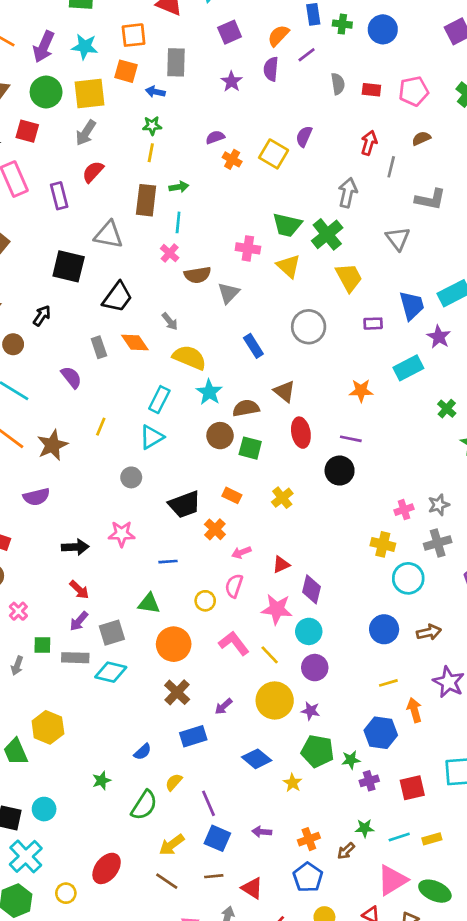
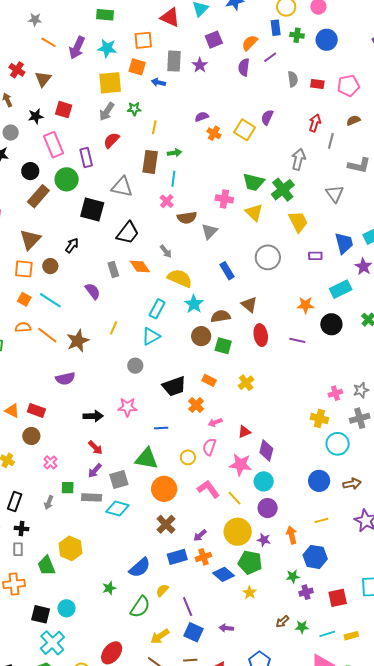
purple star: (232, 82) -> (200, 65), moved
green circle: (46, 92) -> (67, 179), moved
green star: (152, 126) -> (134, 109), moved
black circle: (340, 471) -> (331, 324), moved
green triangle: (149, 603) -> (147, 459), size x1.4
orange arrow: (414, 710) -> (292, 535), moved
green pentagon: (317, 751) -> (250, 562), moved
blue semicircle: (143, 752) -> (140, 568), size x1.6
orange cross: (309, 839) -> (203, 557), moved
brown arrow: (346, 851) -> (282, 622), moved

